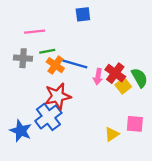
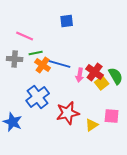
pink line: (35, 32) -> (25, 36), turned 30
red star: (58, 96) -> (68, 113), moved
blue cross: (48, 117) -> (38, 97), moved

